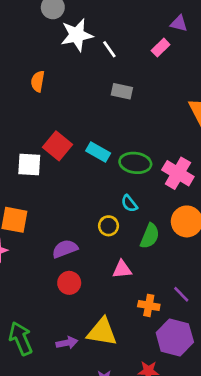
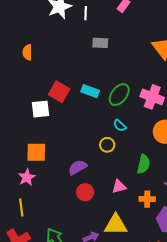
white line: (109, 49) -> (86, 13), turned 48
orange semicircle: (38, 81) -> (27, 52), moved
green ellipse: (135, 163) -> (119, 95), turned -50
green semicircle: (150, 236) -> (144, 164), moved
pink triangle: (122, 269) -> (119, 187), moved

